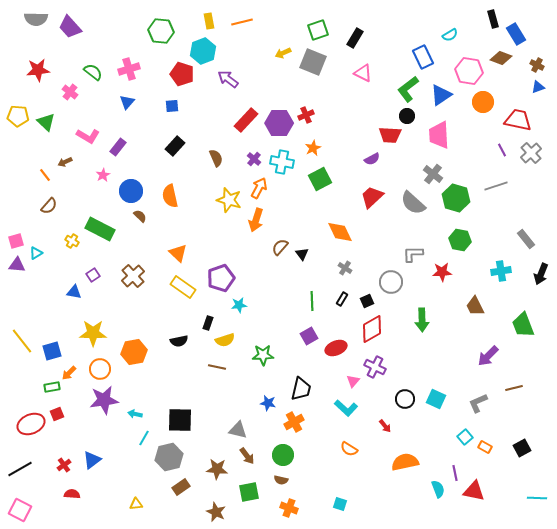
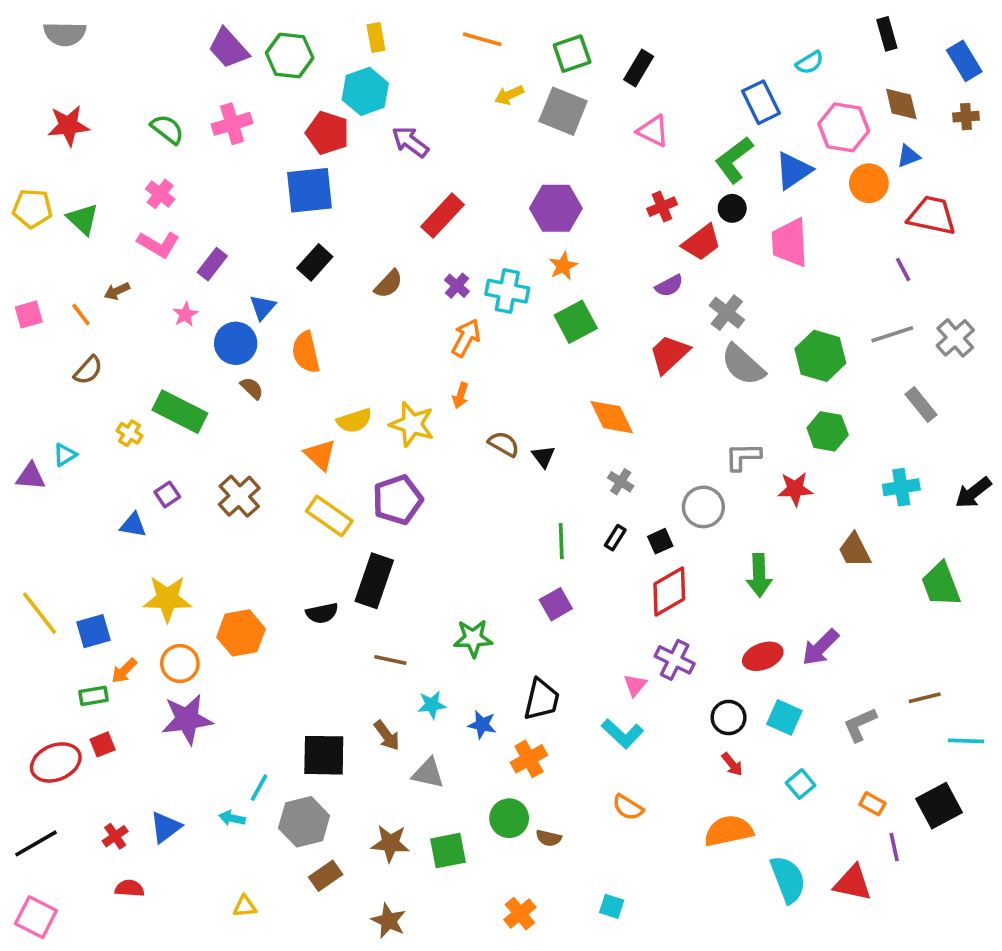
orange line: (242, 22) -> (482, 39), moved, turned 30
purple trapezoid: (70, 27) -> (228, 48), moved
blue rectangle: (516, 34) -> (964, 61), moved
brown diamond: (501, 58) -> (901, 104), turned 55
brown cross: (537, 65) -> (966, 117), turned -32
blue triangle: (538, 87) -> (908, 156), moved
pink cross: (70, 92) -> (160, 194), moved
blue triangle: (127, 102) -> (263, 307), moved
blue square: (172, 106) -> (309, 190), size x2.0
red cross: (306, 115) -> (662, 207), moved
purple hexagon: (279, 123) -> (556, 208), moved
red trapezoid: (390, 135) -> (702, 243), turned -40
gray cross: (531, 153) -> (955, 338), moved
brown semicircle: (216, 158) -> (389, 284), turned 66
gray cross: (433, 174) -> (727, 313), moved
yellow star: (229, 200) -> (412, 424), moved
orange arrow: (256, 220) -> (461, 395), size x0.6
gray rectangle: (526, 239) -> (921, 404), moved
pink square: (16, 241) -> (29, 314), moved
brown semicircle: (280, 247) -> (504, 444), turned 78
black arrow: (541, 274) -> (973, 493), turned 30
cyan star: (239, 305) -> (432, 705), moved
black rectangle: (208, 323) -> (374, 581), size x2.0
yellow semicircle: (225, 340) -> (354, 421), moved
red ellipse: (336, 348) -> (763, 656), moved
purple arrow: (488, 356) -> (820, 647), moved
cyan arrow: (135, 414) -> (232, 818), moved
red arrow: (385, 426) -> (732, 764), moved
cyan square: (465, 437) -> (801, 784), moved
black square: (522, 448) -> (939, 806), size x1.4
brown arrow: (247, 456) -> (387, 735), moved
purple line: (455, 473) -> (894, 847), moved
brown semicircle: (281, 480) -> (549, 838), moved
cyan semicircle: (438, 489) -> (788, 879), size x1.5
green square: (249, 492) -> (448, 851), moved
cyan line: (537, 498) -> (966, 741), moved
orange cross: (289, 508) -> (520, 914), turned 30

